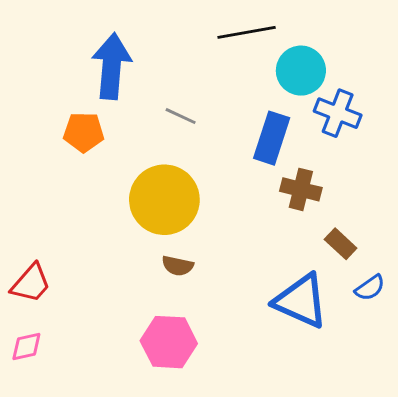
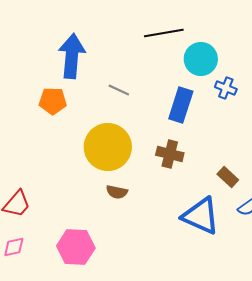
blue cross: (338, 113) -> (226, 88), size x0.7
brown cross: (301, 189) -> (170, 154), moved
pink hexagon: (169, 342) -> (76, 247), moved

